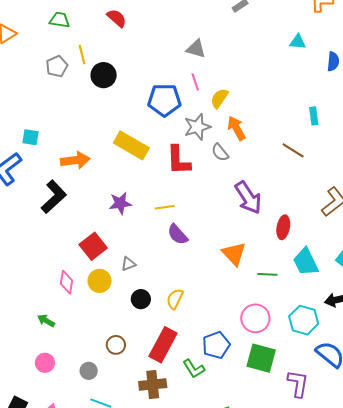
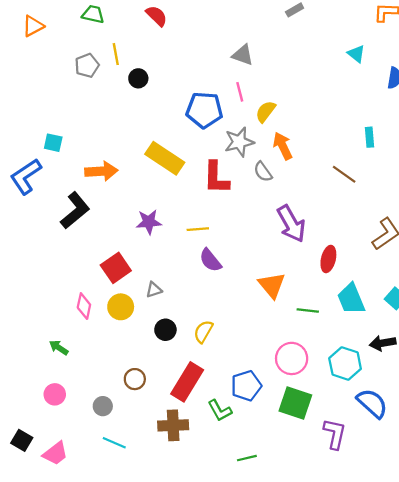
cyan triangle: (298, 42) -> (356, 54), turned 30
black circle: (104, 75) -> (138, 78), size x0.7

